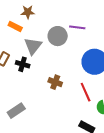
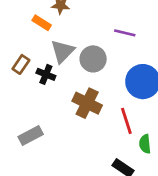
gray circle: (58, 36) -> (93, 59), moved
brown cross: (55, 82) -> (87, 103), size x1.5

